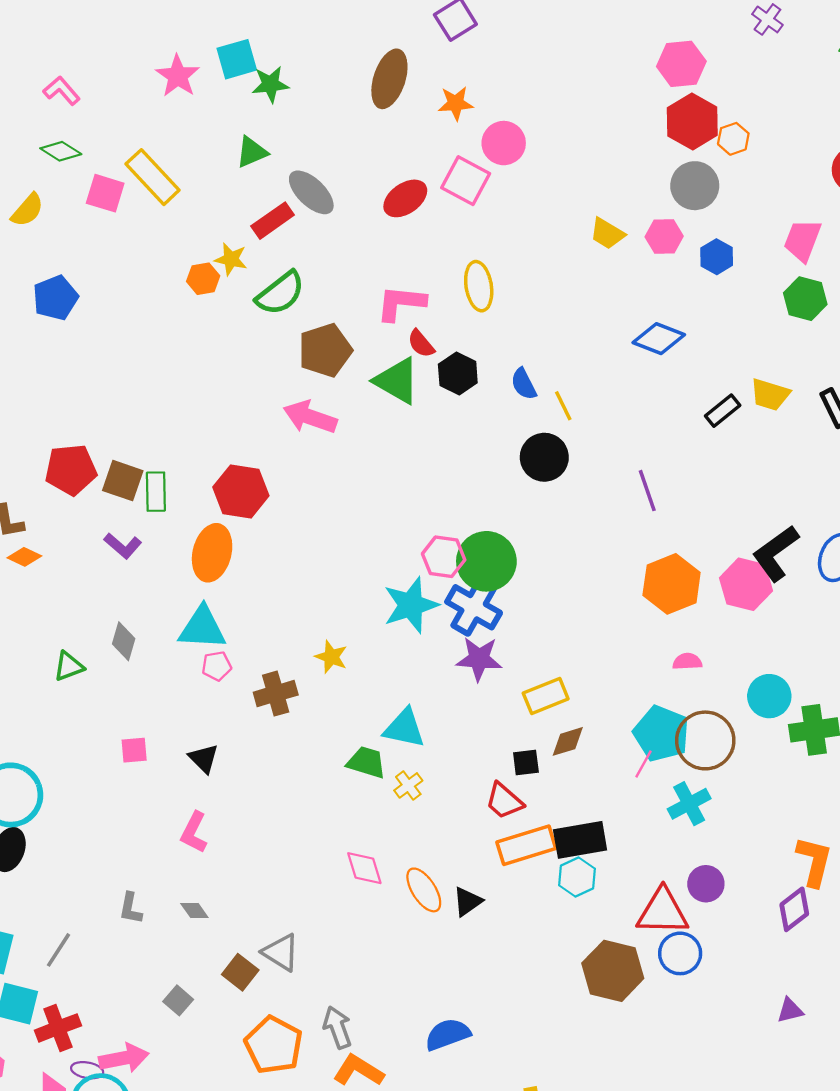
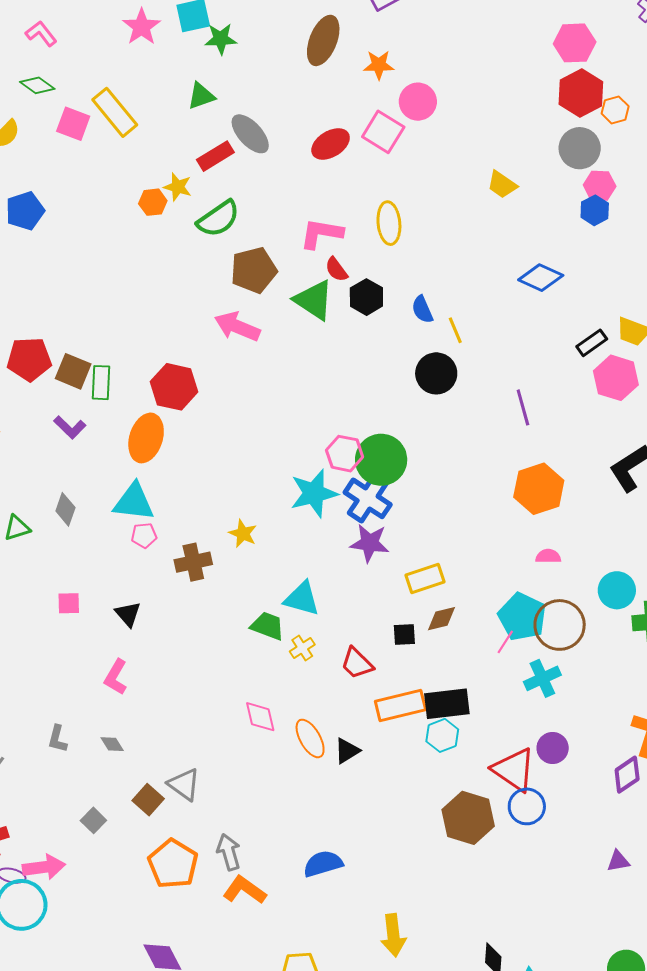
pink hexagon: (664, 236) -> (600, 186), moved
pink hexagon: (746, 584) -> (616, 378), moved
red trapezoid: (504, 801) -> (357, 663), moved
red triangle: (663, 912) -> (514, 770), turned 30

